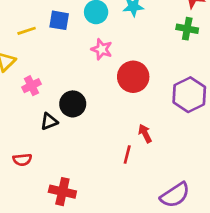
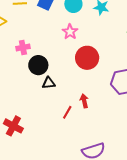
pink cross: (31, 86) -> (23, 47), moved
black triangle: (49, 121) -> (49, 83), moved

